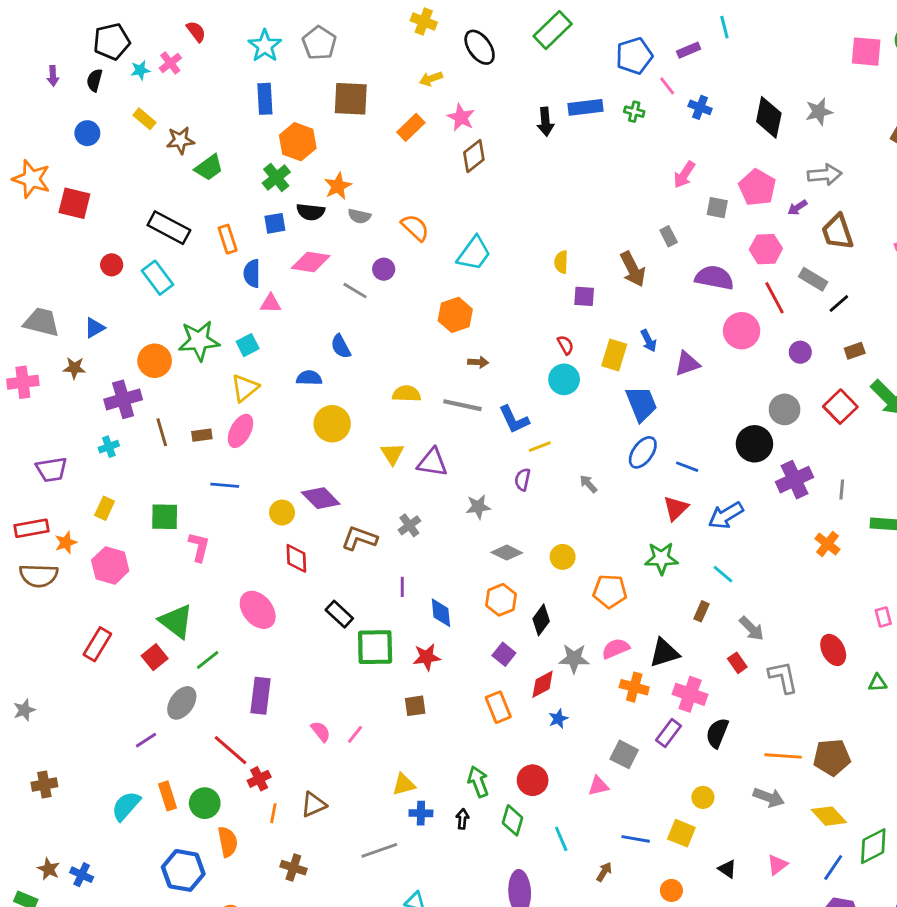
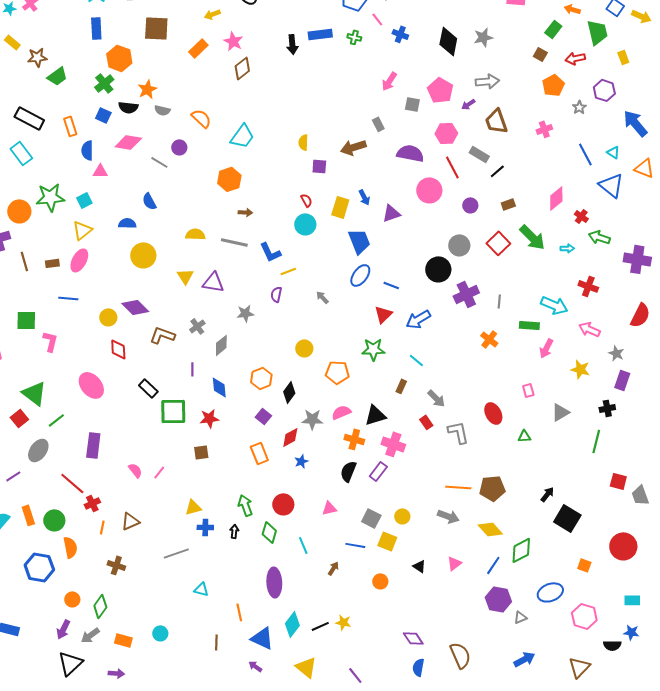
blue square: (275, 223) -> (103, 115), turned 35
brown arrow: (633, 269) -> (353, 147), turned 100
gray diamond: (507, 553) -> (221, 345), moved, turned -65
black semicircle: (717, 733) -> (348, 471), moved
gray square: (624, 754) -> (371, 518), moved

